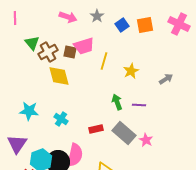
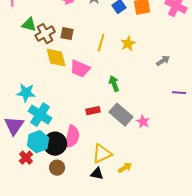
green triangle: (32, 43) -> (29, 25), turned -35
pink trapezoid: (84, 46) -> (80, 69), moved, turned 40
yellow star: (131, 71) -> (128, 44), moved
purple line: (139, 105) -> (179, 93), moved
cyan cross: (61, 119) -> (40, 115), moved, size x1.6

